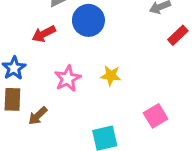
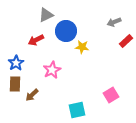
yellow star: (111, 76) -> (82, 47), moved

